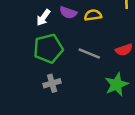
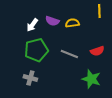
gray cross: (52, 83) -> (30, 78), moved, turned 32
green star: (117, 84) -> (91, 79), turned -30

